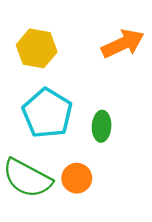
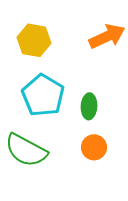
orange circle: (77, 178) -> (94, 147), moved

